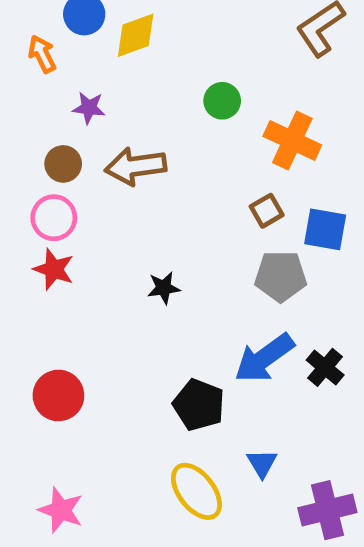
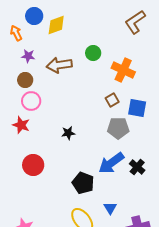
purple star: (89, 108) -> (28, 56), moved
brown arrow: (136, 166) -> (59, 65), moved
pink circle: (54, 218) -> (31, 101), moved
red circle: (58, 395) -> (33, 165), moved

